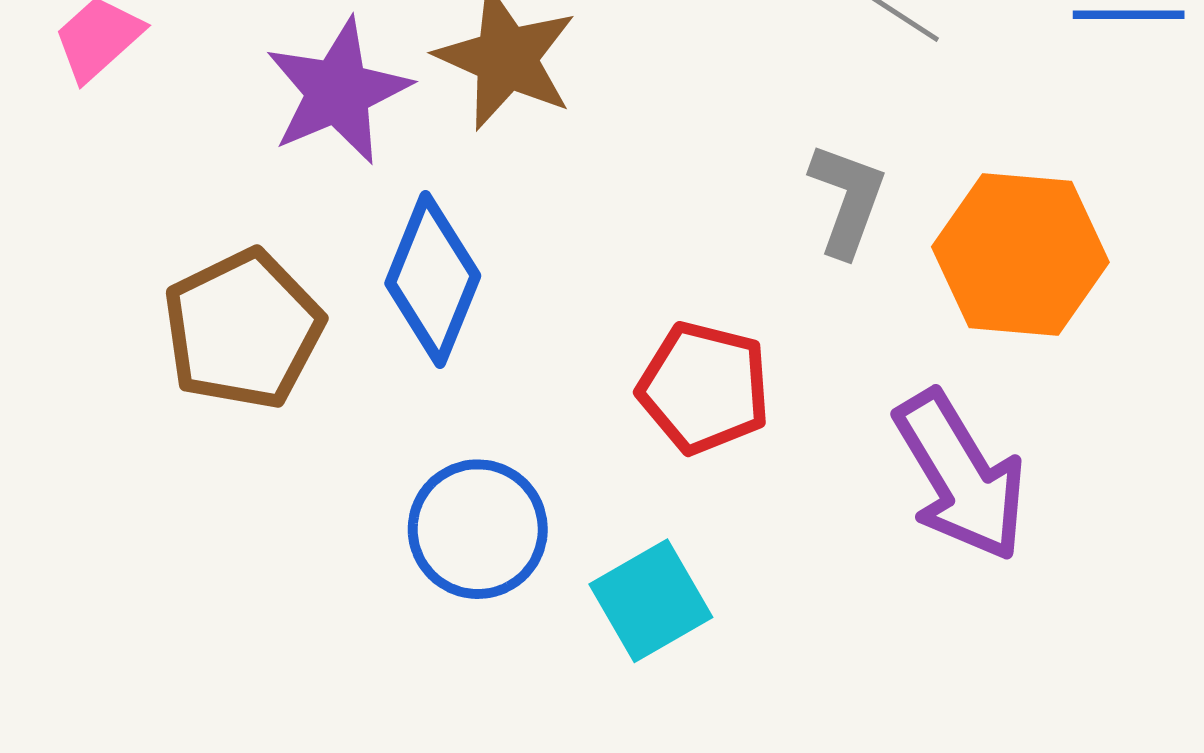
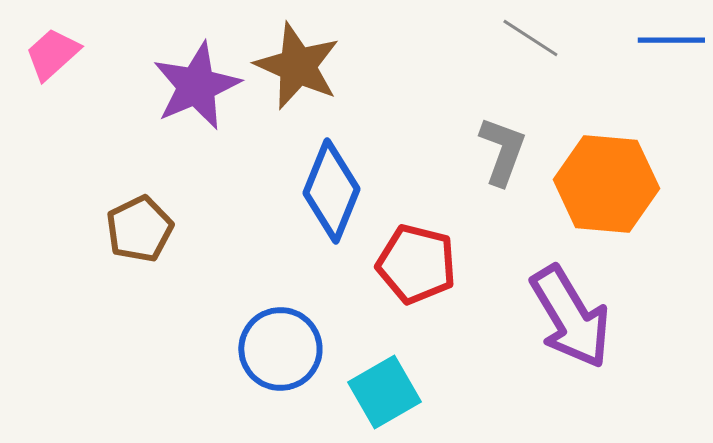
blue diamond: (433, 279) -> (331, 191), moved
brown pentagon: (243, 329) -> (139, 229), size x0.7

